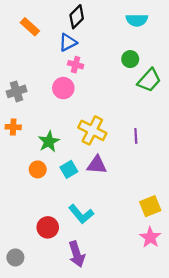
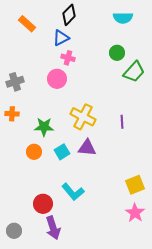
green star: (49, 142) -> (44, 127), turned 30
purple arrow: (77, 254) -> (53, 228), moved

